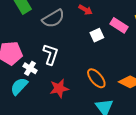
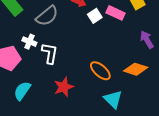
white square: (97, 35) -> (95, 16), moved
white cross: (30, 68) -> (29, 42), moved

